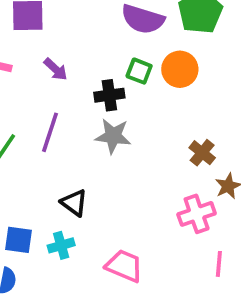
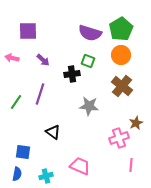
orange circle: (180, 69) -> (121, 55), moved
gray star: (113, 136) -> (89, 106), moved
brown cross: (202, 153) -> (122, 86), moved, size x1.5
cyan cross: (61, 245) -> (46, 176), moved

